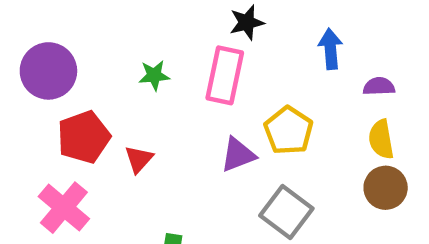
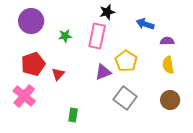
blue arrow: (330, 49) -> (145, 24), turned -66
purple circle: (48, 71) -> (31, 21), moved
brown circle: (386, 188) -> (170, 100), moved

